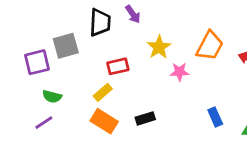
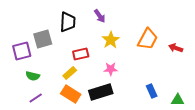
purple arrow: (133, 14) -> (100, 16), moved
pink star: (180, 72) -> (111, 69), moved
black rectangle: (145, 118) -> (101, 92), size x1.6
purple line: (44, 123) -> (36, 98), moved

